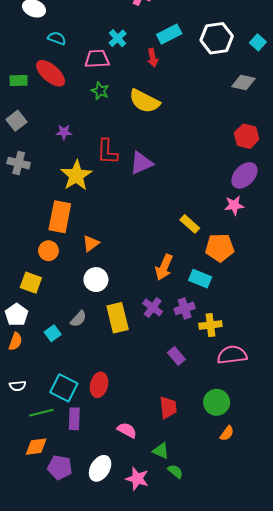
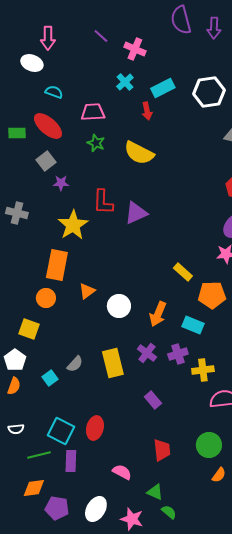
cyan cross: (118, 38) -> (125, 82), moved
gray square: (17, 121) -> (46, 161), moved
white circle: (96, 280) -> (119, 306), moved
purple rectangle: (176, 356) -> (153, 400), moved

